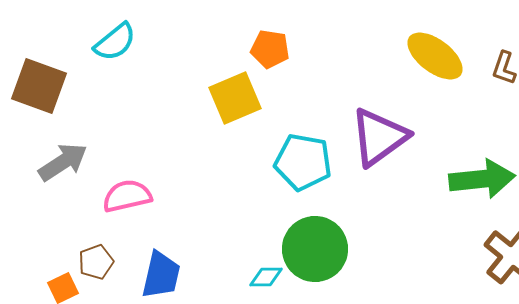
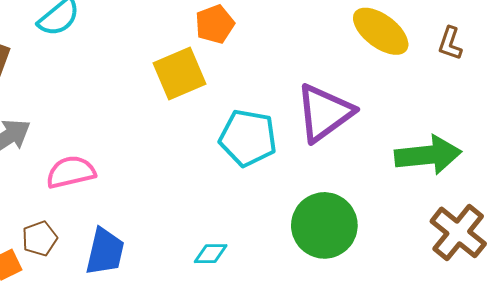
orange pentagon: (270, 49) -> (215, 24), turned -30
green circle: (315, 249) -> (324, 225), moved

